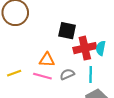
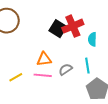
black square: (67, 31) -> (58, 29), turned 30
red cross: (85, 48) -> (73, 26), moved

